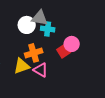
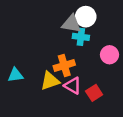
white circle: (27, 25) -> (86, 17), moved
red square: (64, 51) -> (94, 93), moved

